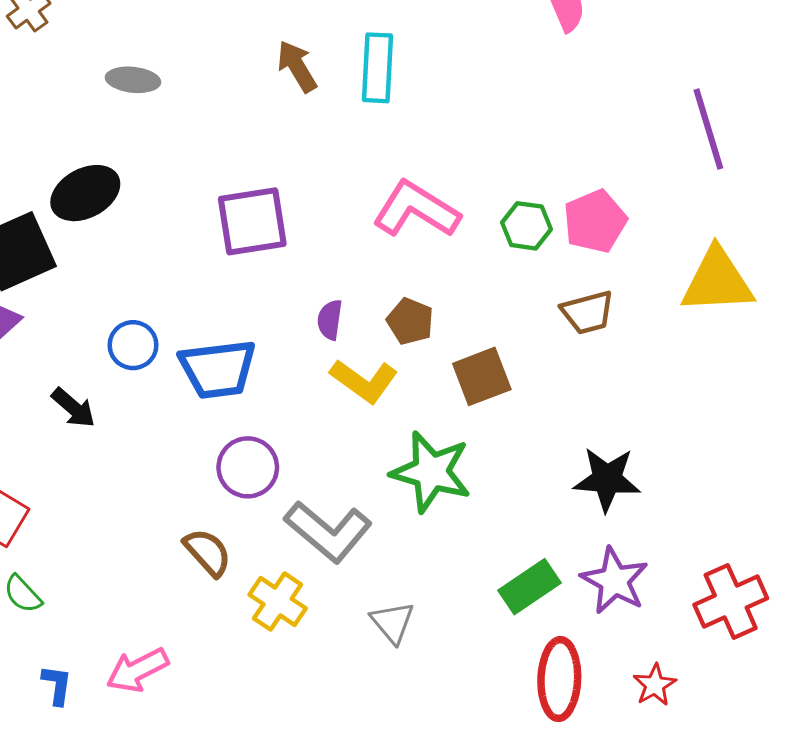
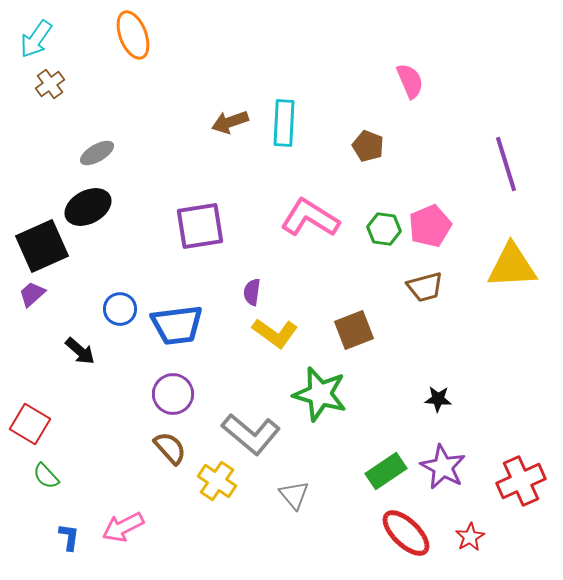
brown arrow: (297, 66) -> (230, 122), turned -78
gray ellipse: (133, 80) -> (97, 153), moved, turned -36
brown pentagon: (410, 321) -> (368, 146), moved
purple circle: (248, 467) -> (173, 394), moved
black star: (607, 479) -> (438, 399), size x0.6
red ellipse: (559, 679) -> (406, 533), turned -48

